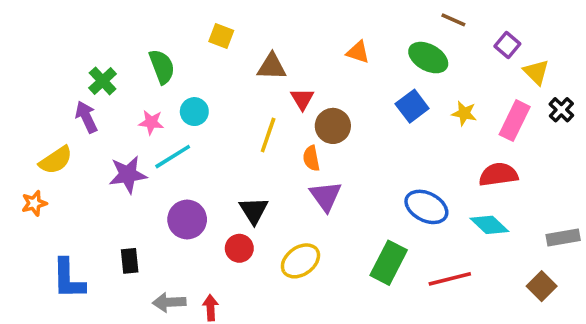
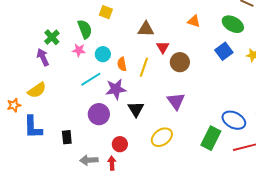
yellow square: (221, 36) -> (106, 12), moved
pink star: (151, 122) -> (79, 50), moved
orange semicircle: (311, 158) -> (122, 64), moved
yellow semicircle: (56, 160) -> (37, 90), moved
purple star: (128, 175) -> (116, 89), moved
blue ellipse: (426, 207) -> (234, 120), moved
red circle: (239, 248) -> (120, 144), moved
blue L-shape: (68, 279) -> (33, 127), moved

